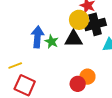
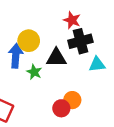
yellow circle: (79, 20) -> (29, 41), moved
green star: (52, 42) -> (34, 72), moved

